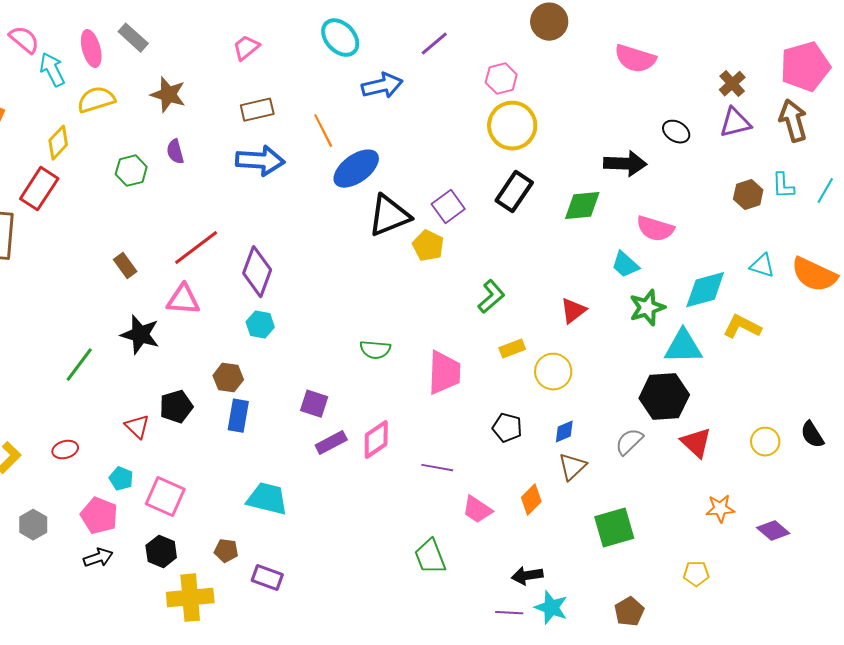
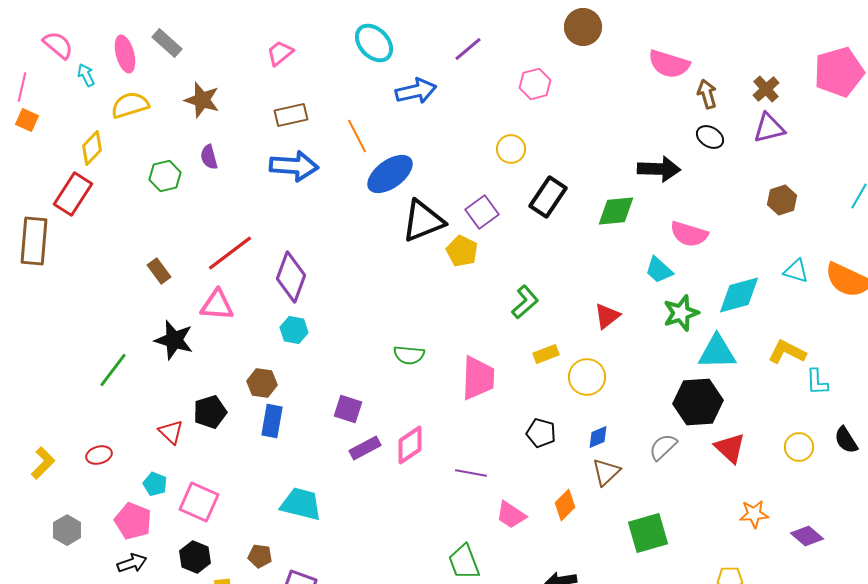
cyan arrow: (52, 70) -> (86, 75), size x0.7
brown arrow: (793, 121) -> (707, 94), moved, size x0.7
yellow circle: (512, 126) -> (511, 149), moved, size x0.6
cyan L-shape: (783, 186) -> (817, 382), moved
yellow L-shape: (742, 327) -> (787, 352), moved

